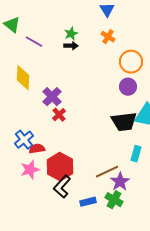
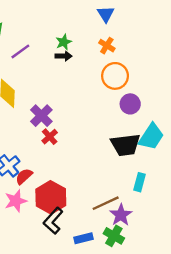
purple line: (34, 42) -> (20, 51), turned -66
orange circle: (131, 62) -> (115, 76), moved
red semicircle: (37, 149) -> (24, 176), turned -35

